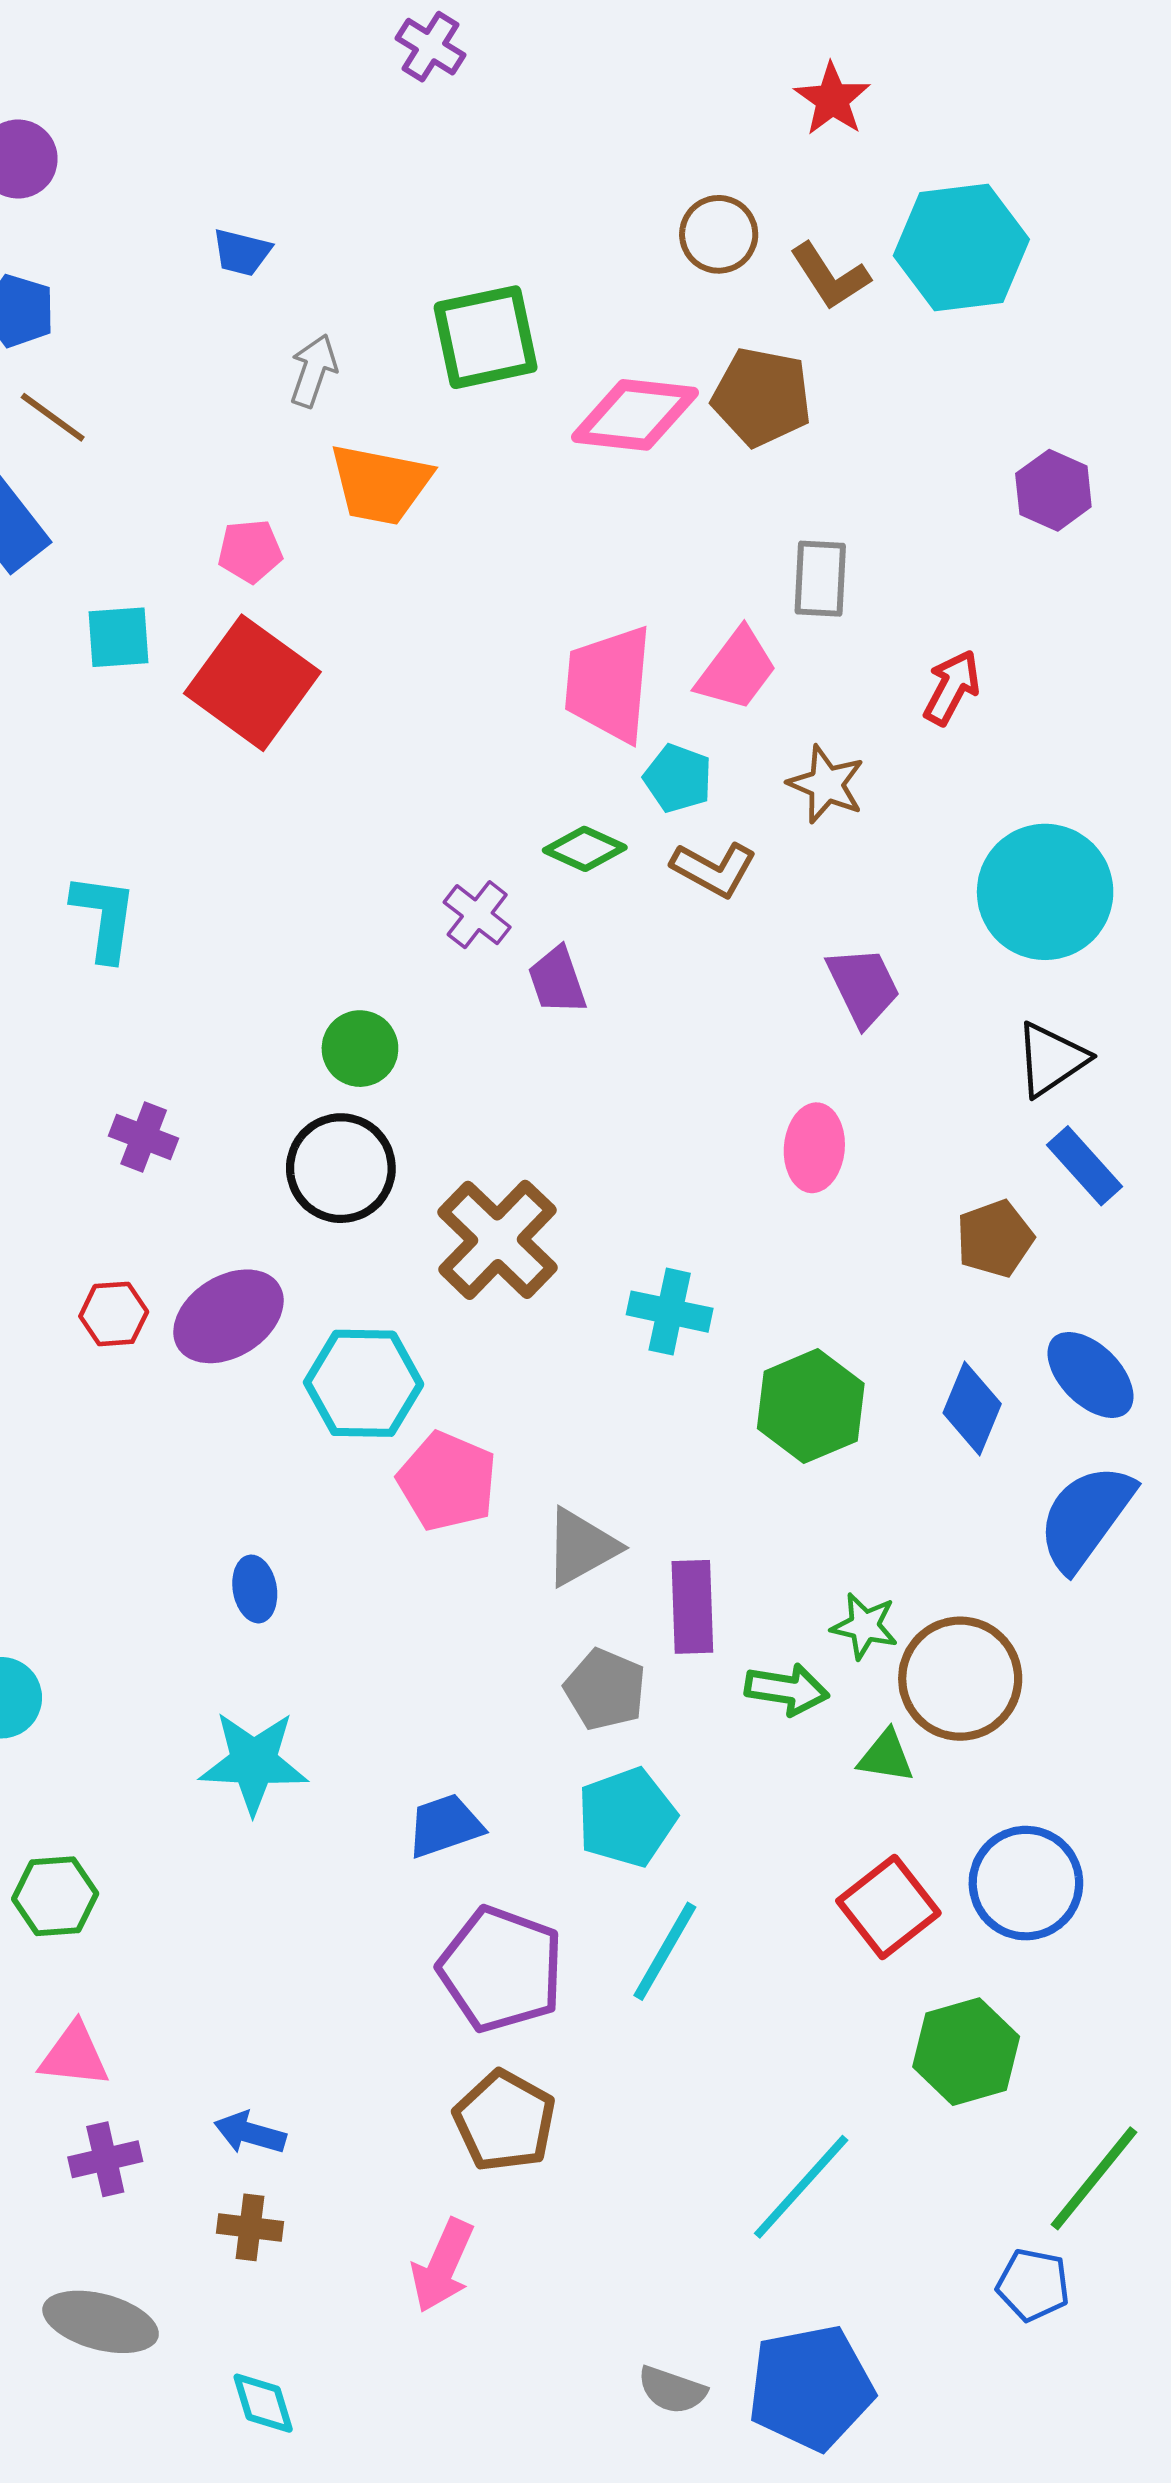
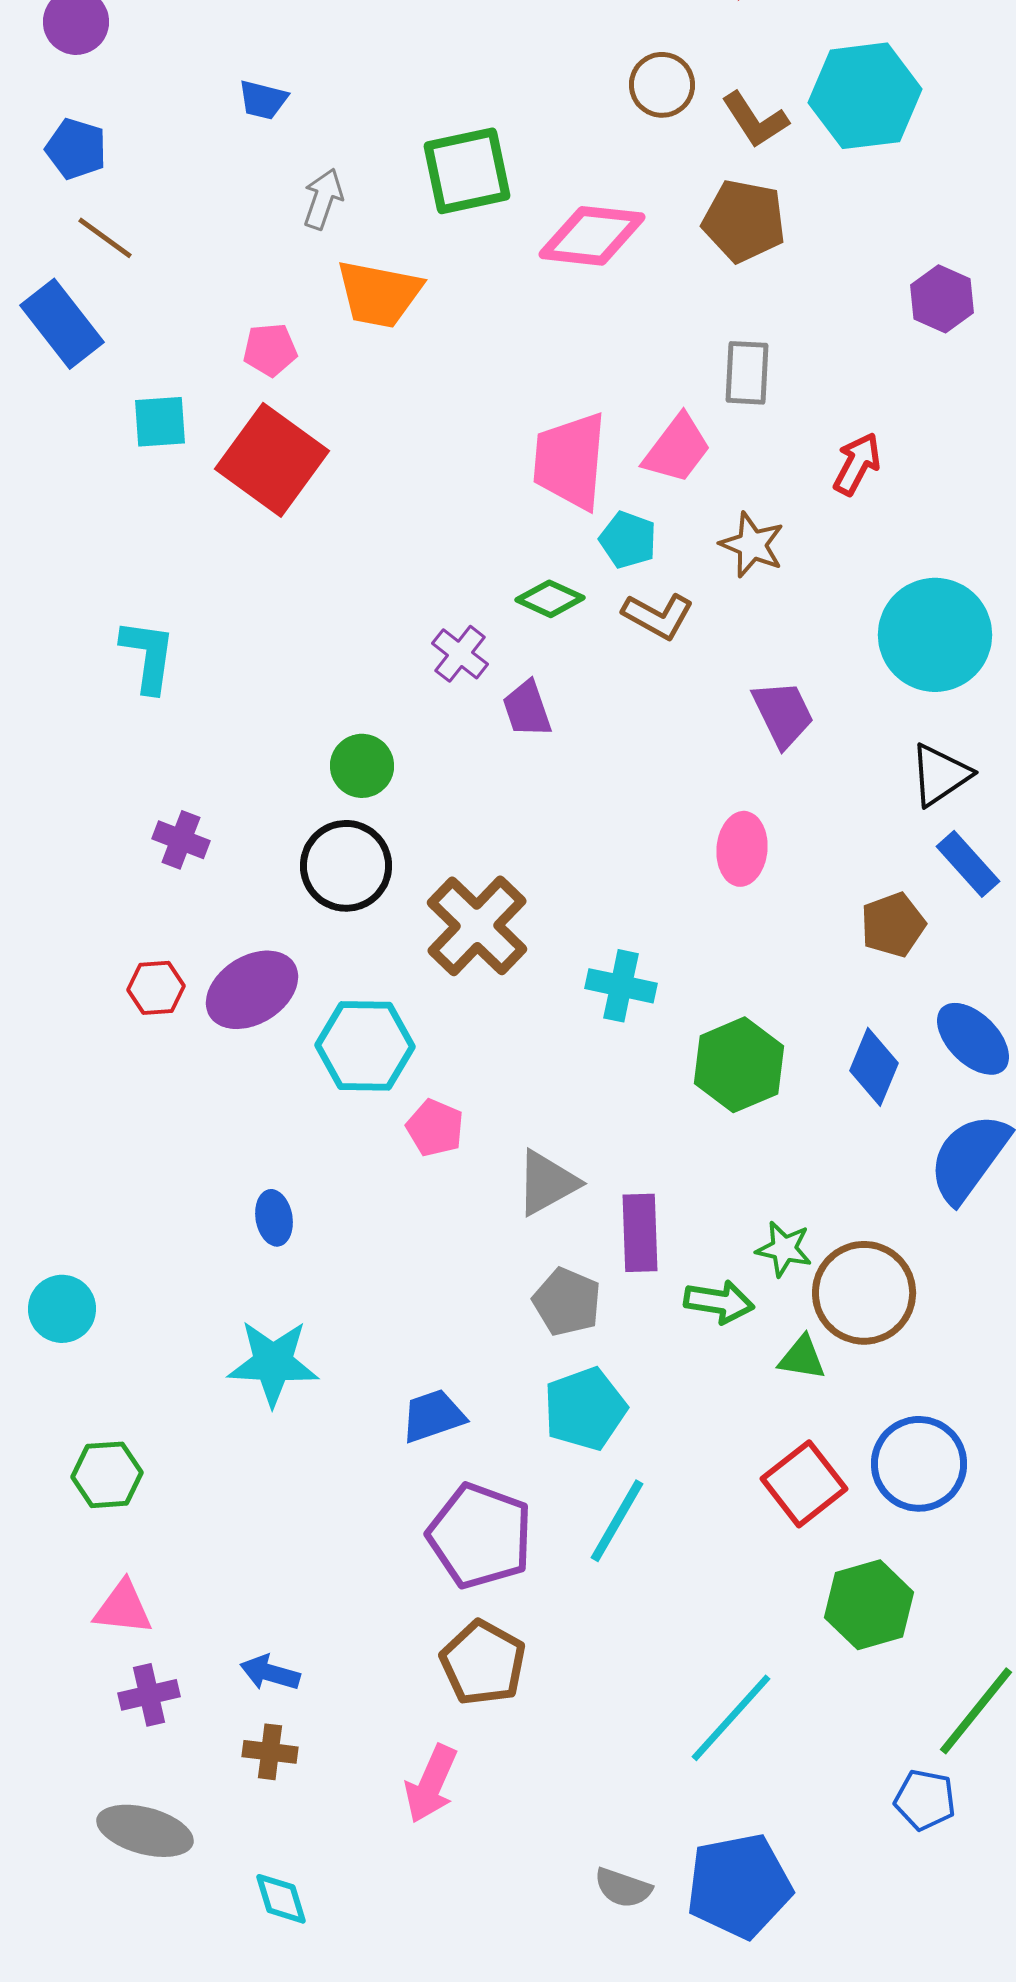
brown pentagon: (762, 397) -> (744, 221), moved
pink pentagon: (447, 1481) -> (435, 1128), size x0.7

